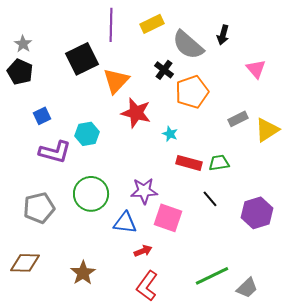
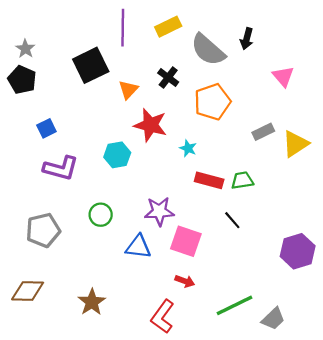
black cross: (164, 70) -> (168, 77), moved
orange triangle: (116, 81) -> (128, 90), size x0.7
cyan hexagon: (87, 134) -> (117, 155), moved
green circle: (91, 194) -> (101, 215), size x0.6
purple hexagon: (257, 213) -> (298, 251), moved
red arrow: (143, 251) -> (185, 281), moved, turned 42

